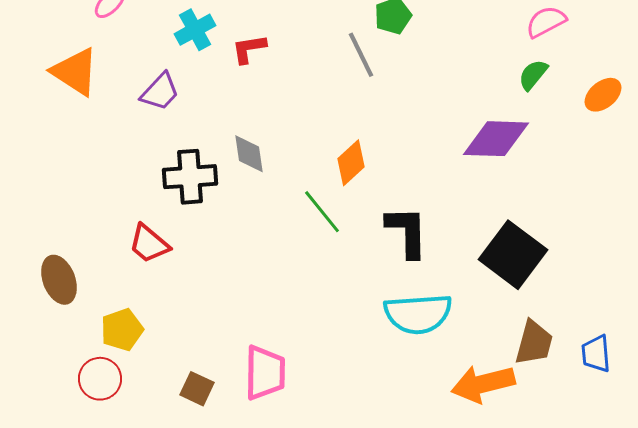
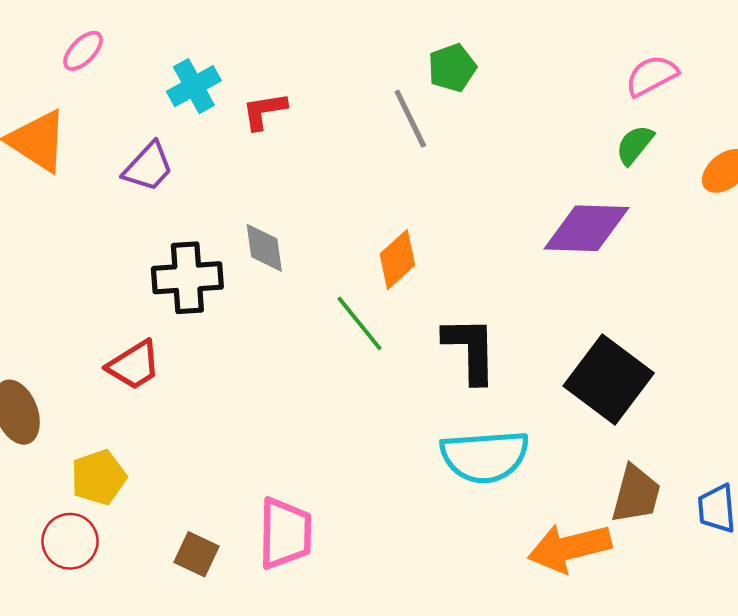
red trapezoid: (149, 244) -> (134, 365), turned -72

